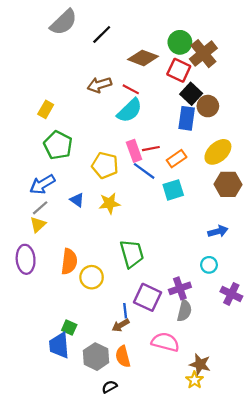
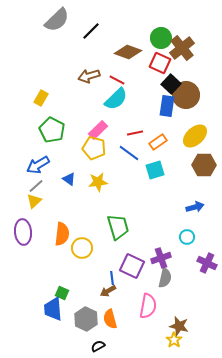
brown circle: (208, 106) -> (186, 95), size x1.4
pink rectangle: (134, 151) -> (98, 130), moved, turned 66
pink semicircle: (165, 342) -> (148, 306), turned 85

